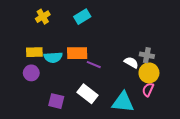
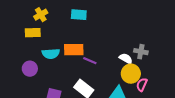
cyan rectangle: (82, 17) -> (79, 15), turned 35
yellow rectangle: (34, 52) -> (33, 33), moved
yellow circle: (149, 73) -> (131, 74), moved

